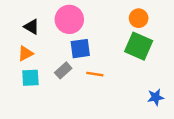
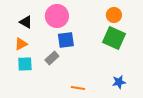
orange line: (95, 74) -> (78, 88), moved
blue star: (156, 97) -> (119, 82), moved

